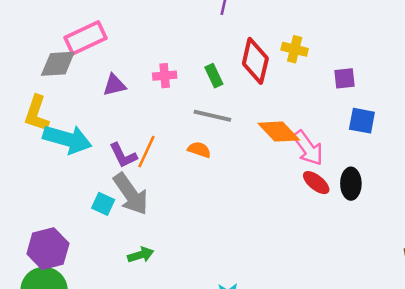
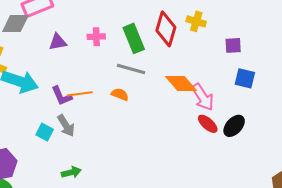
green rectangle: (214, 76) -> (134, 38), size x1.6
orange line: (146, 152) -> (80, 94), turned 55
black ellipse: (351, 184) -> (234, 126), turned 40
gray arrow: (131, 194) -> (66, 126), size x0.7

